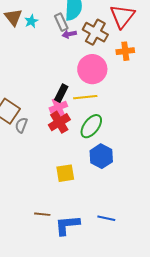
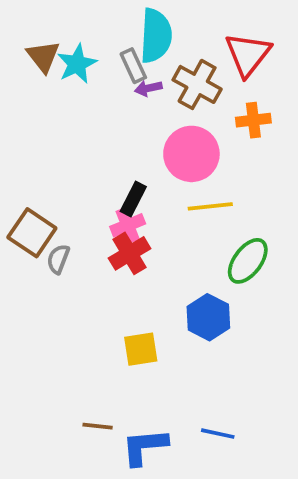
cyan star: (31, 21) -> (77, 64), size x1.5
yellow line: (85, 97) -> (210, 206), moved
green ellipse: (91, 126) -> (248, 261), moved

